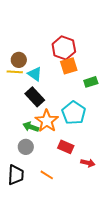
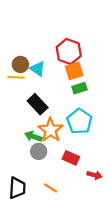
cyan triangle: (35, 74) -> (38, 69), moved
green rectangle: (91, 82) -> (79, 88), moved
gray circle: (26, 147) -> (39, 151), moved

